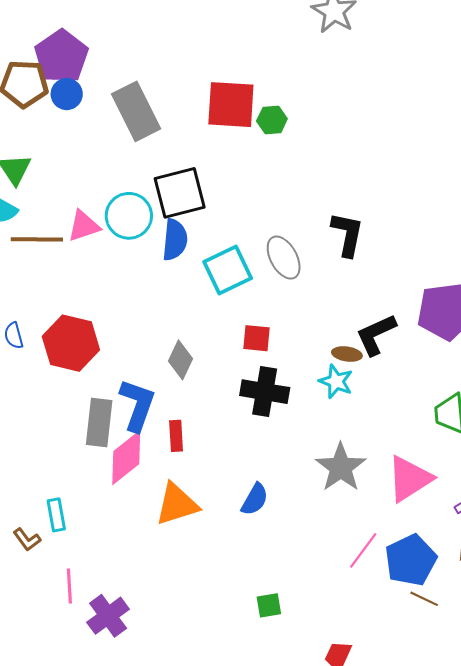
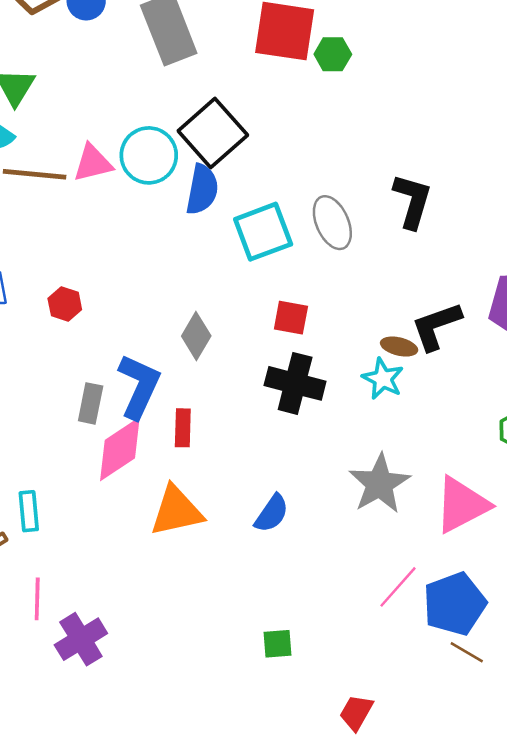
black square: (180, 193) -> (213, 133), turned -32
red hexagon: (71, 343) -> (65, 304), size x0.5
gray rectangle: (99, 423) -> (91, 403), size x0.7

